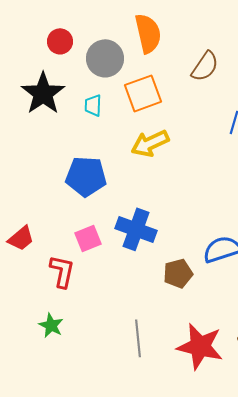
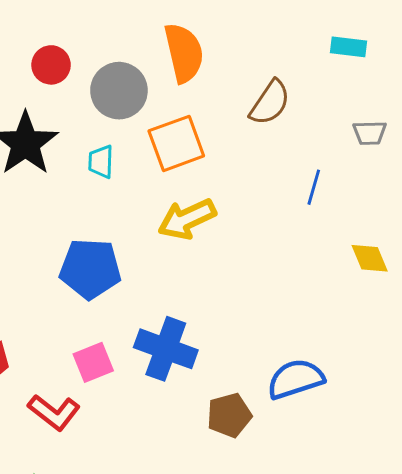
red L-shape: (62, 271) -> (54, 412), turned 116

